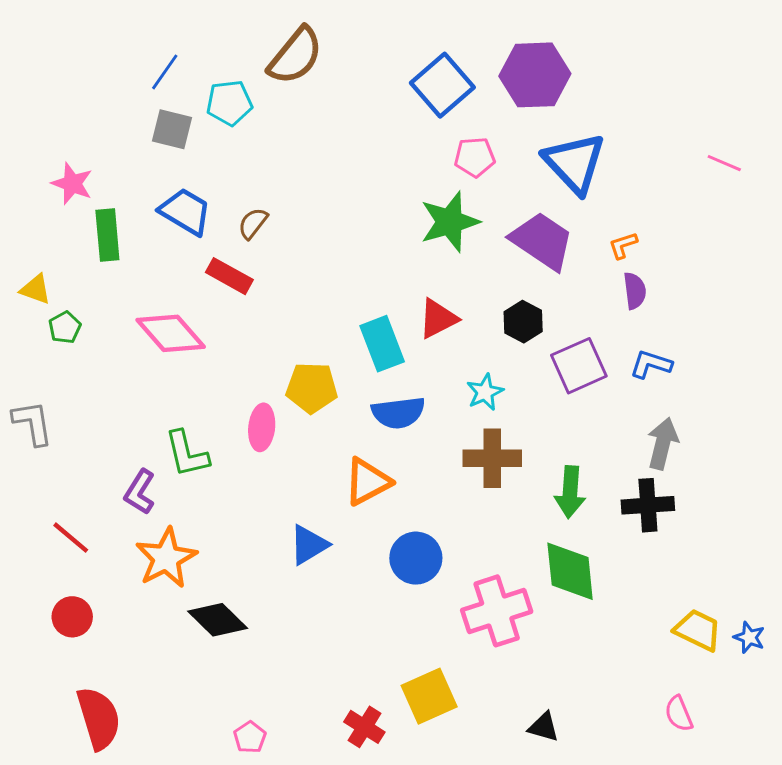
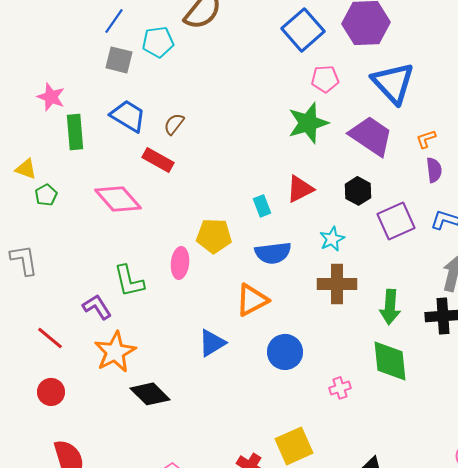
cyan rectangle: (382, 344) -> (262, 206), size x0.6
purple L-shape: (140, 492) -> (97, 307), turned 116
pink cross: (497, 611) -> (340, 388), size x0.5

